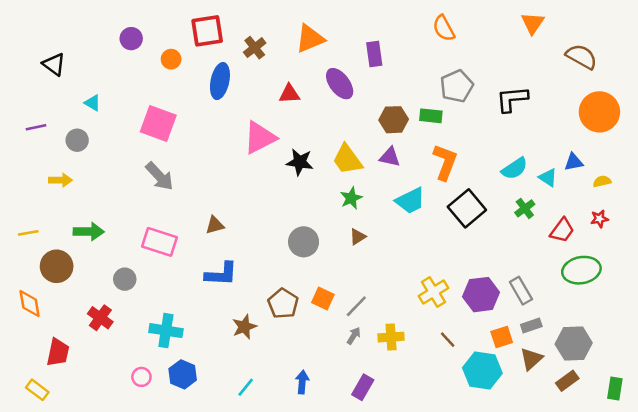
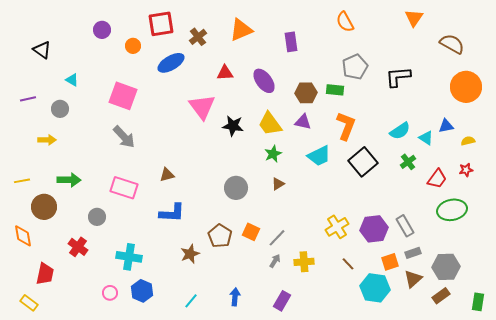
blue ellipse: (220, 81) -> (171, 63), turned 48
purple ellipse: (340, 84) -> (264, 81), moved
pink triangle: (260, 138) -> (202, 107), turned -40

